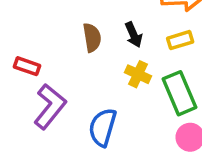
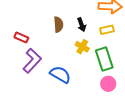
blue semicircle: (103, 127) -> (60, 74), turned 100

